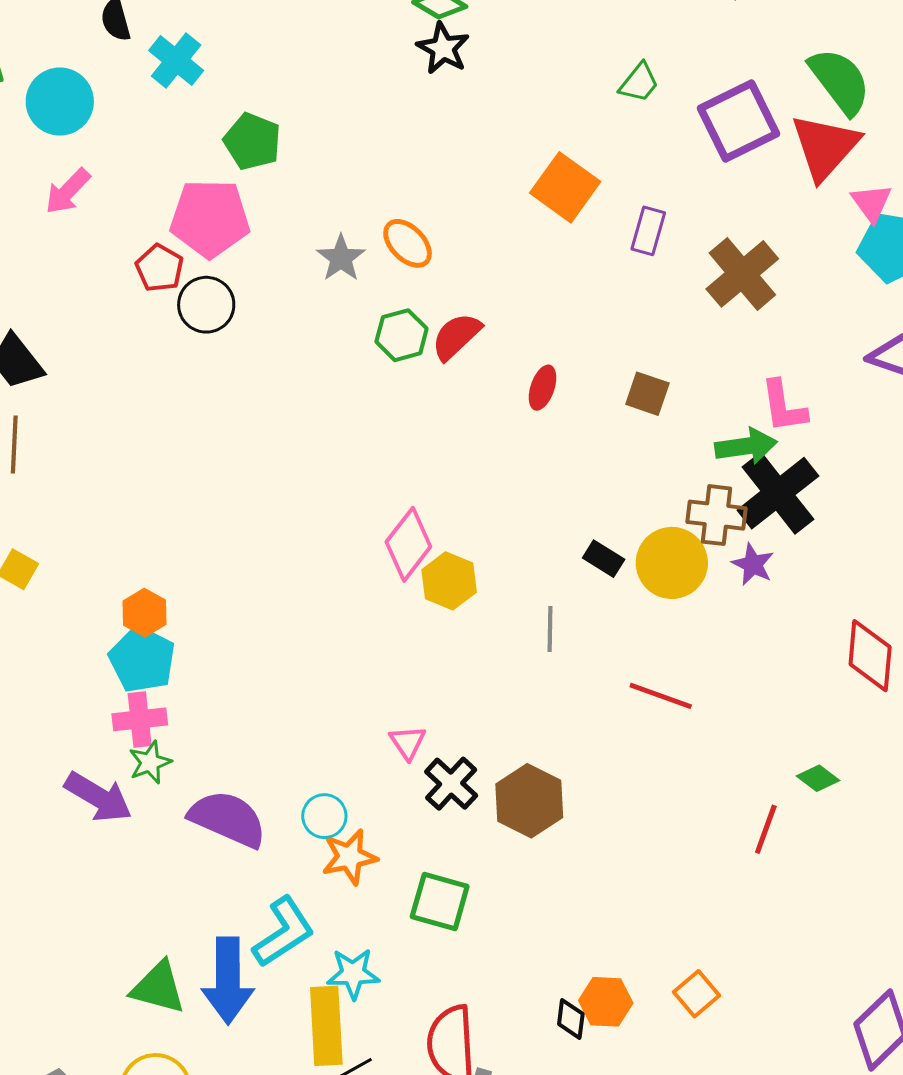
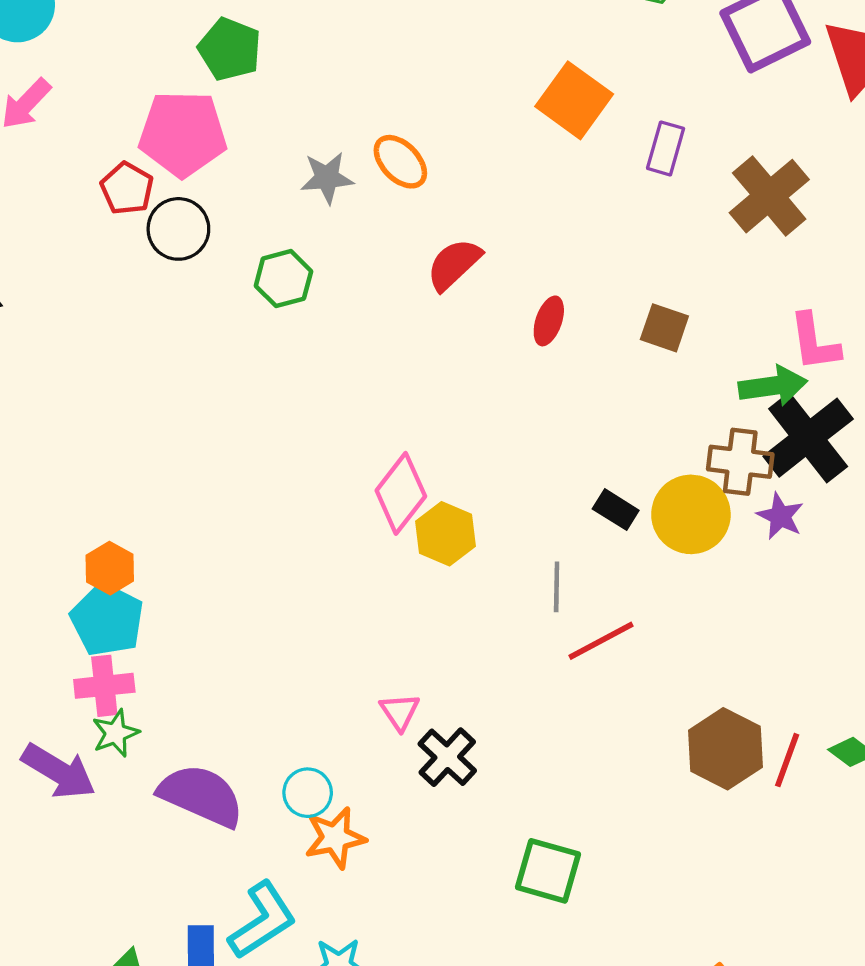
gray star: (341, 258) -> (327, 178), turned 30
green hexagon: (402, 335) -> (283, 279), moved
red line: (661, 696) -> (601, 641), moved, turned -48
brown hexagon: (529, 801) -> (725, 749), moved
red line: (766, 829) -> (787, 760), moved
green square: (440, 901) -> (548, 871), moved

